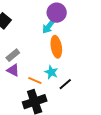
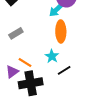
purple triangle: (13, 70) -> (12, 72), moved, turned 48
orange line: (35, 81) -> (25, 62), moved

